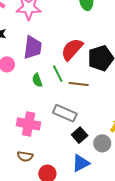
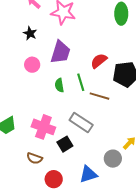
red semicircle: (72, 49) -> (99, 61), size x0.7
black square: (80, 135) -> (65, 144), moved

